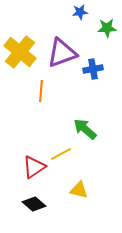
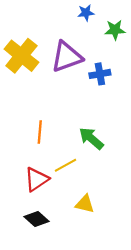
orange line: (41, 91) -> (40, 132), moved

